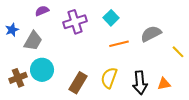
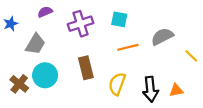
cyan square: (111, 18) -> (119, 19), turned -35
blue star: (12, 30) -> (11, 24), moved
brown cross: (18, 78) -> (19, 84), turned -30
brown rectangle: (78, 83) -> (86, 68), moved, turned -45

